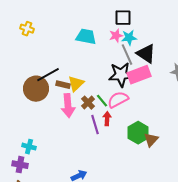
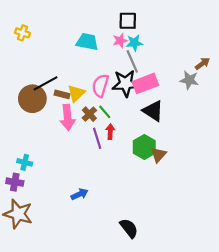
black triangle: (146, 54) -> (153, 111), moved
pink semicircle: (118, 100) -> (100, 86), moved, turned -45

